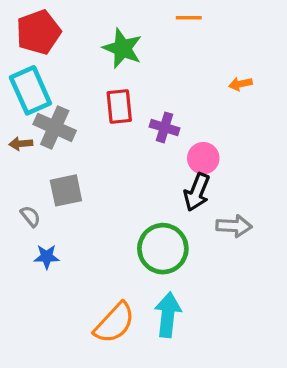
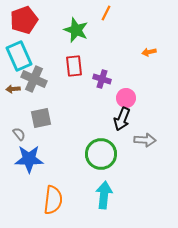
orange line: (189, 18) -> (106, 13), moved, turned -63
blue star: (47, 257) -> (29, 159), size x1.8
orange semicircle: (114, 323) -> (53, 200), moved, turned -36

